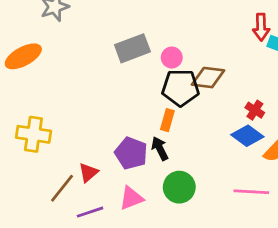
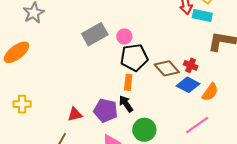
brown diamond: (208, 78) -> (167, 68), moved, turned 50
yellow cross: (33, 134) -> (22, 104), moved, size x0.7
red triangle: (88, 172) -> (75, 114), moved, turned 35
pink line: (251, 192) -> (197, 125), turned -30

